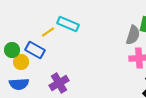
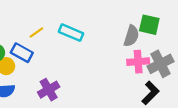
cyan rectangle: (68, 24) -> (71, 33), moved

